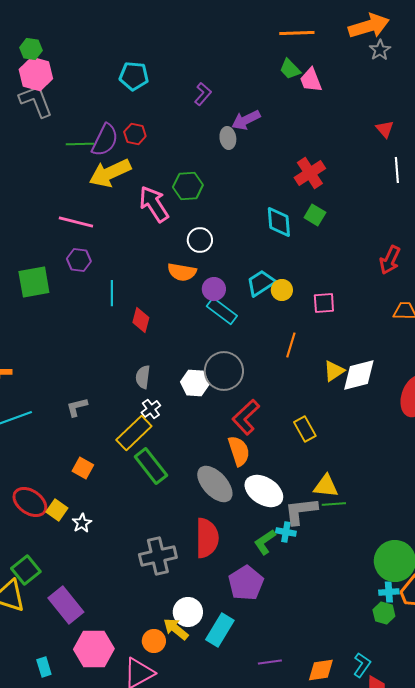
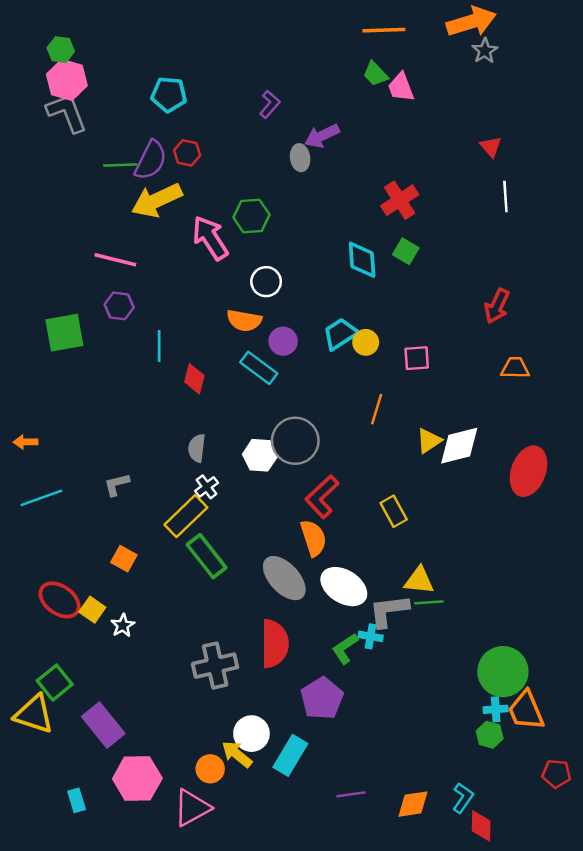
cyan pentagon: (134, 76) -> (169, 95), moved
cyan rectangle: (222, 311) -> (259, 368), moved

